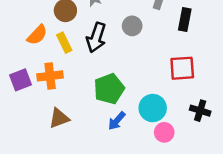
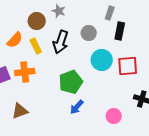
black rectangle: (185, 19) -> (120, 31), moved
cyan circle: (153, 108) -> (102, 60), moved
brown triangle: (59, 118) -> (20, 111), moved

